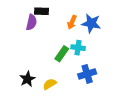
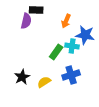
blue star: (91, 23) -> (85, 35), moved
blue cross: (87, 74) -> (71, 75), moved

